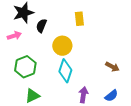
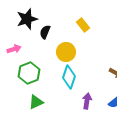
yellow rectangle: (79, 19) -> (83, 25), turned -32
pink arrow: (14, 36) -> (14, 49), moved

